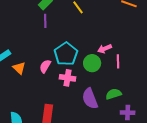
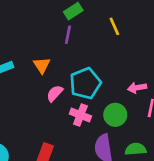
green circle: (92, 63) -> (115, 115), moved
orange triangle: (19, 68) -> (42, 65), moved

